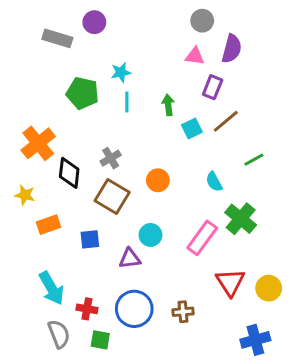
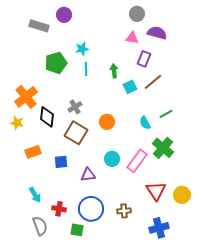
purple semicircle: (232, 49) -> (157, 33), turned -90
green pentagon: (83, 93) -> (56, 63), turned -30
green line: (254, 160) -> (166, 114), moved
yellow star: (25, 195) -> (17, 123), moved
cyan circle: (150, 235) -> (112, 159), moved
cyan arrow: (51, 288) -> (35, 195), size x0.7
green square: (100, 340) -> (77, 230), moved
blue cross: (255, 340) -> (159, 228), moved

